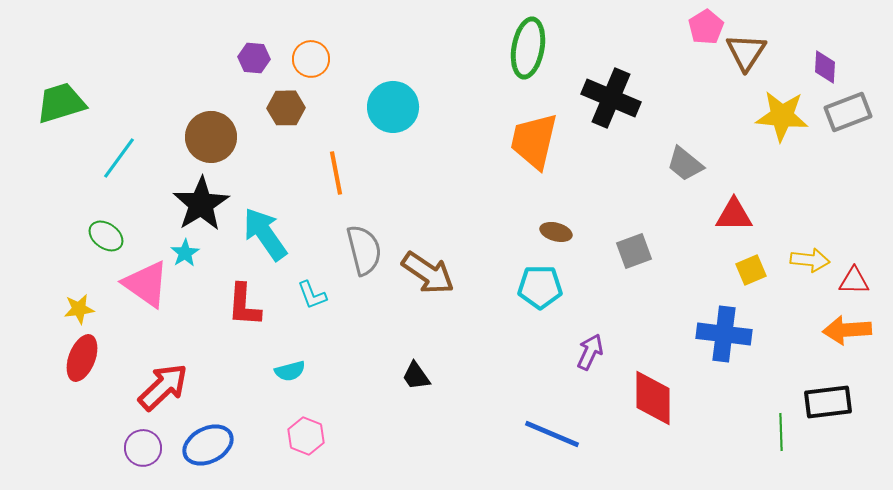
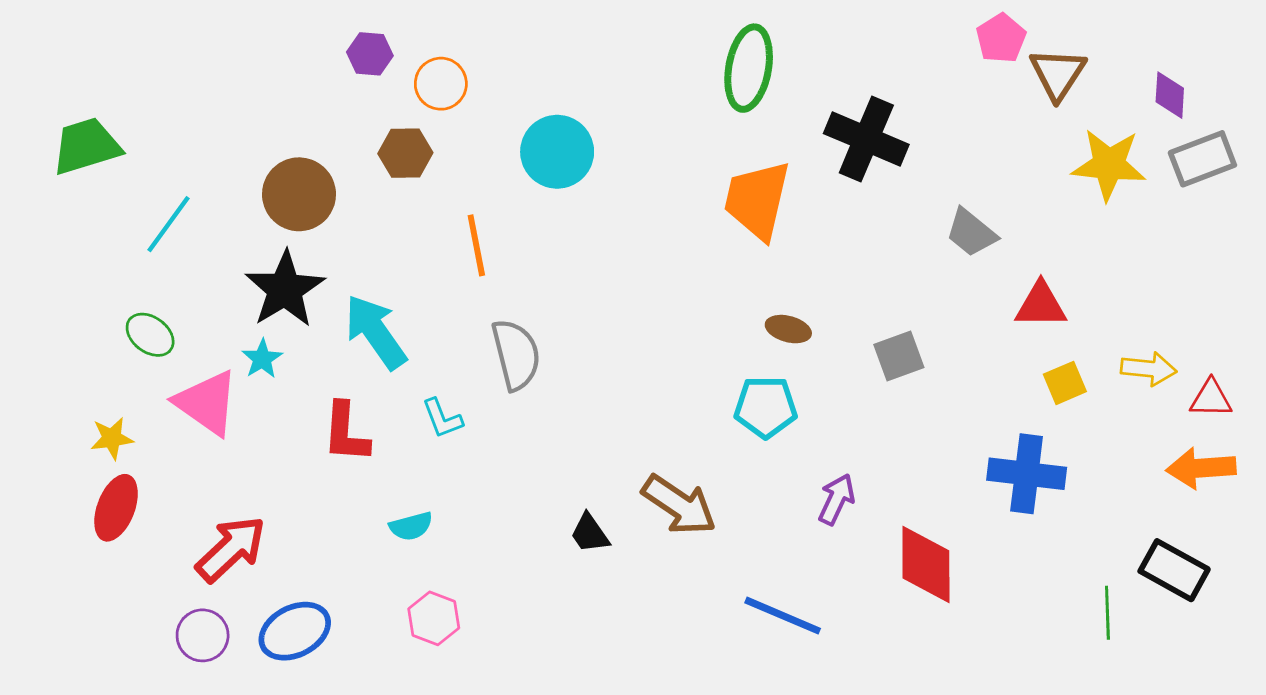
purple hexagon: (254, 58) -> (370, 54), moved
brown arrow: (428, 273) -> (679, 505), moved
black rectangle: (828, 402) -> (1174, 570), turned 36

